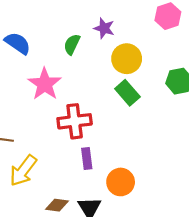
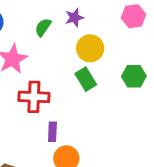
purple star: (104, 28) -> (74, 18), turned 30
purple rectangle: (87, 158) -> (52, 132), moved

